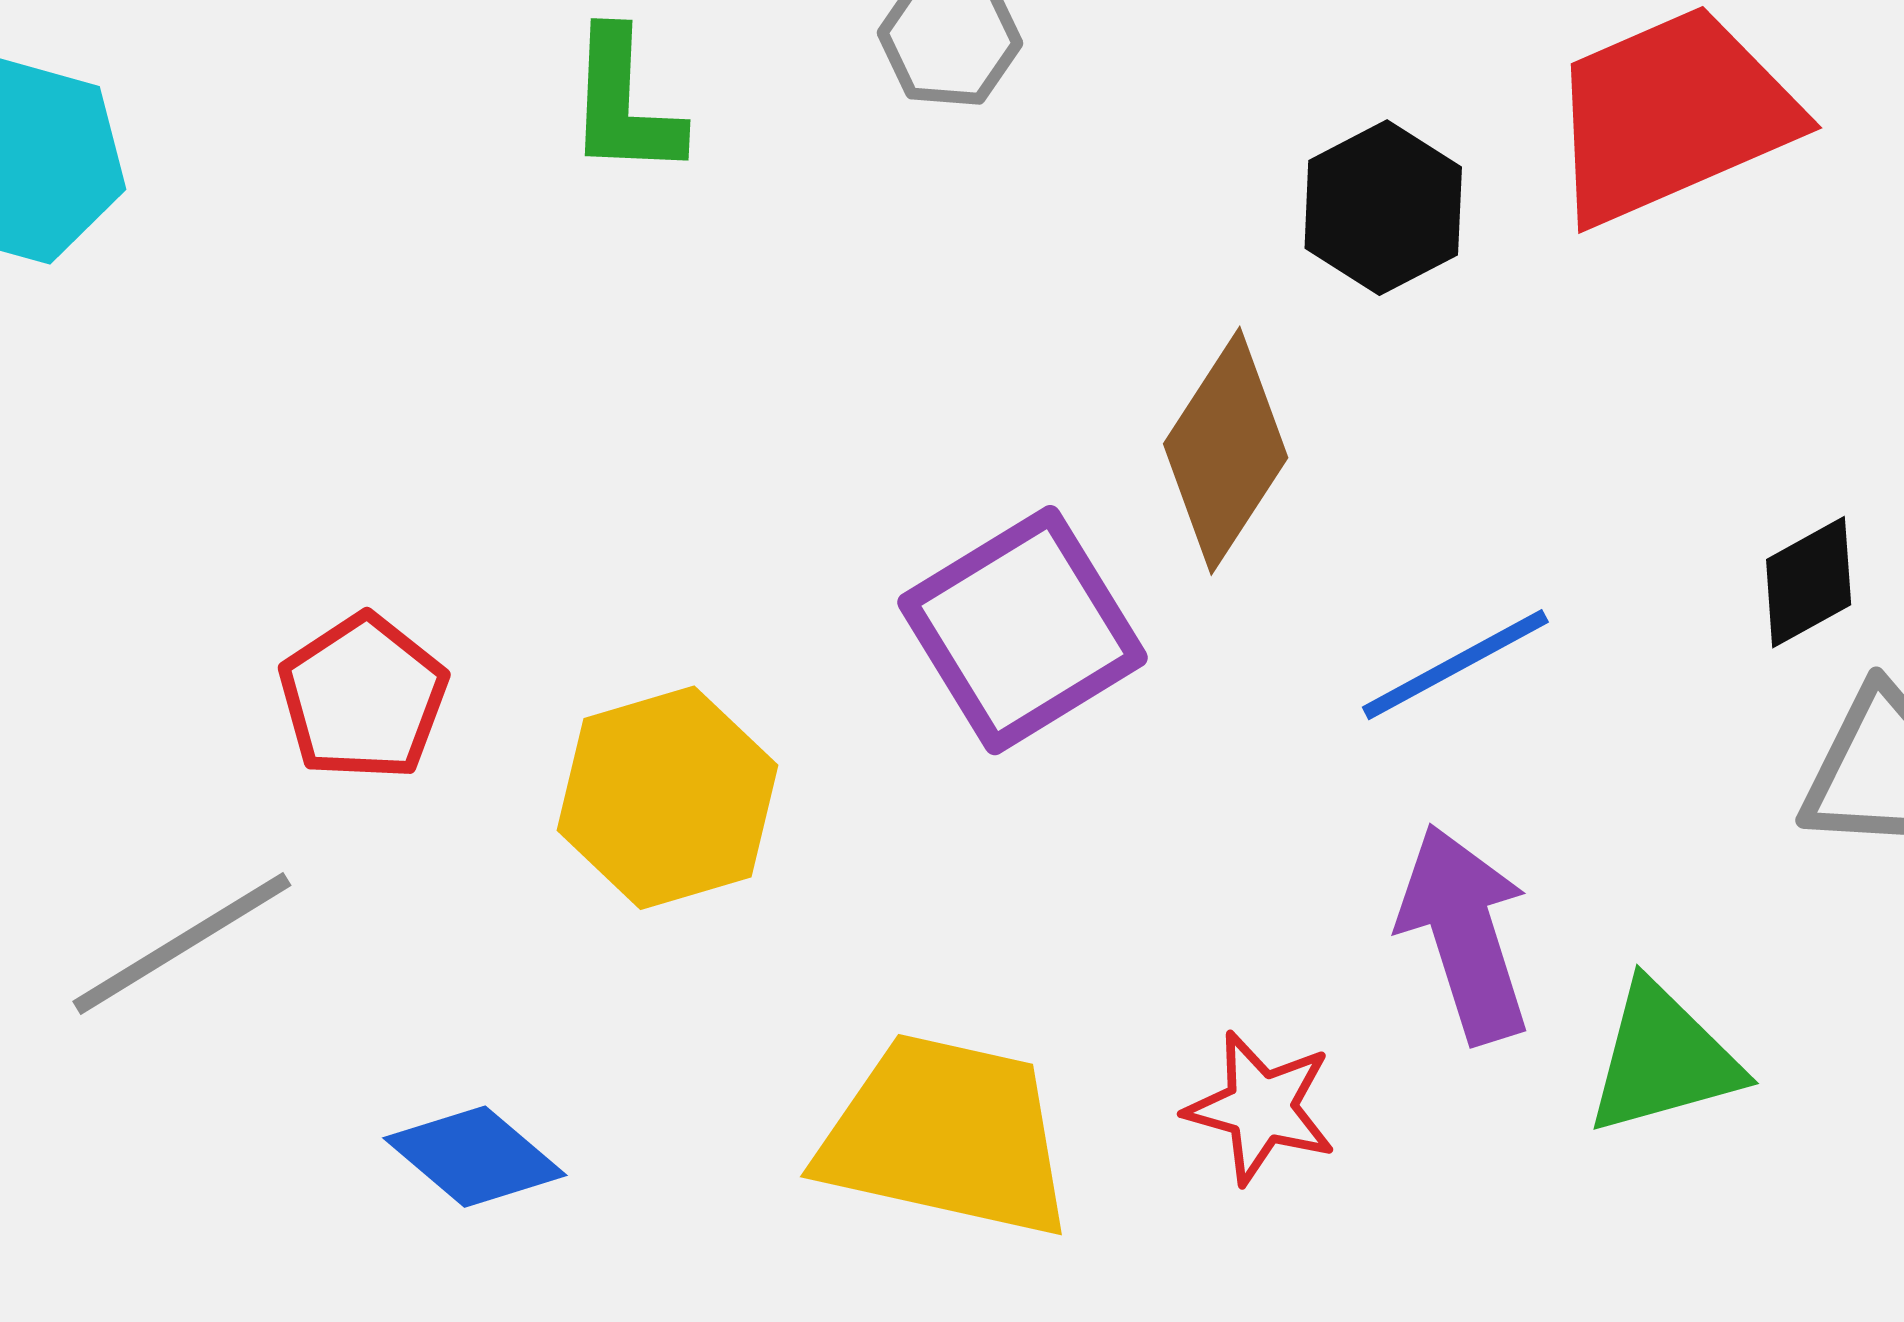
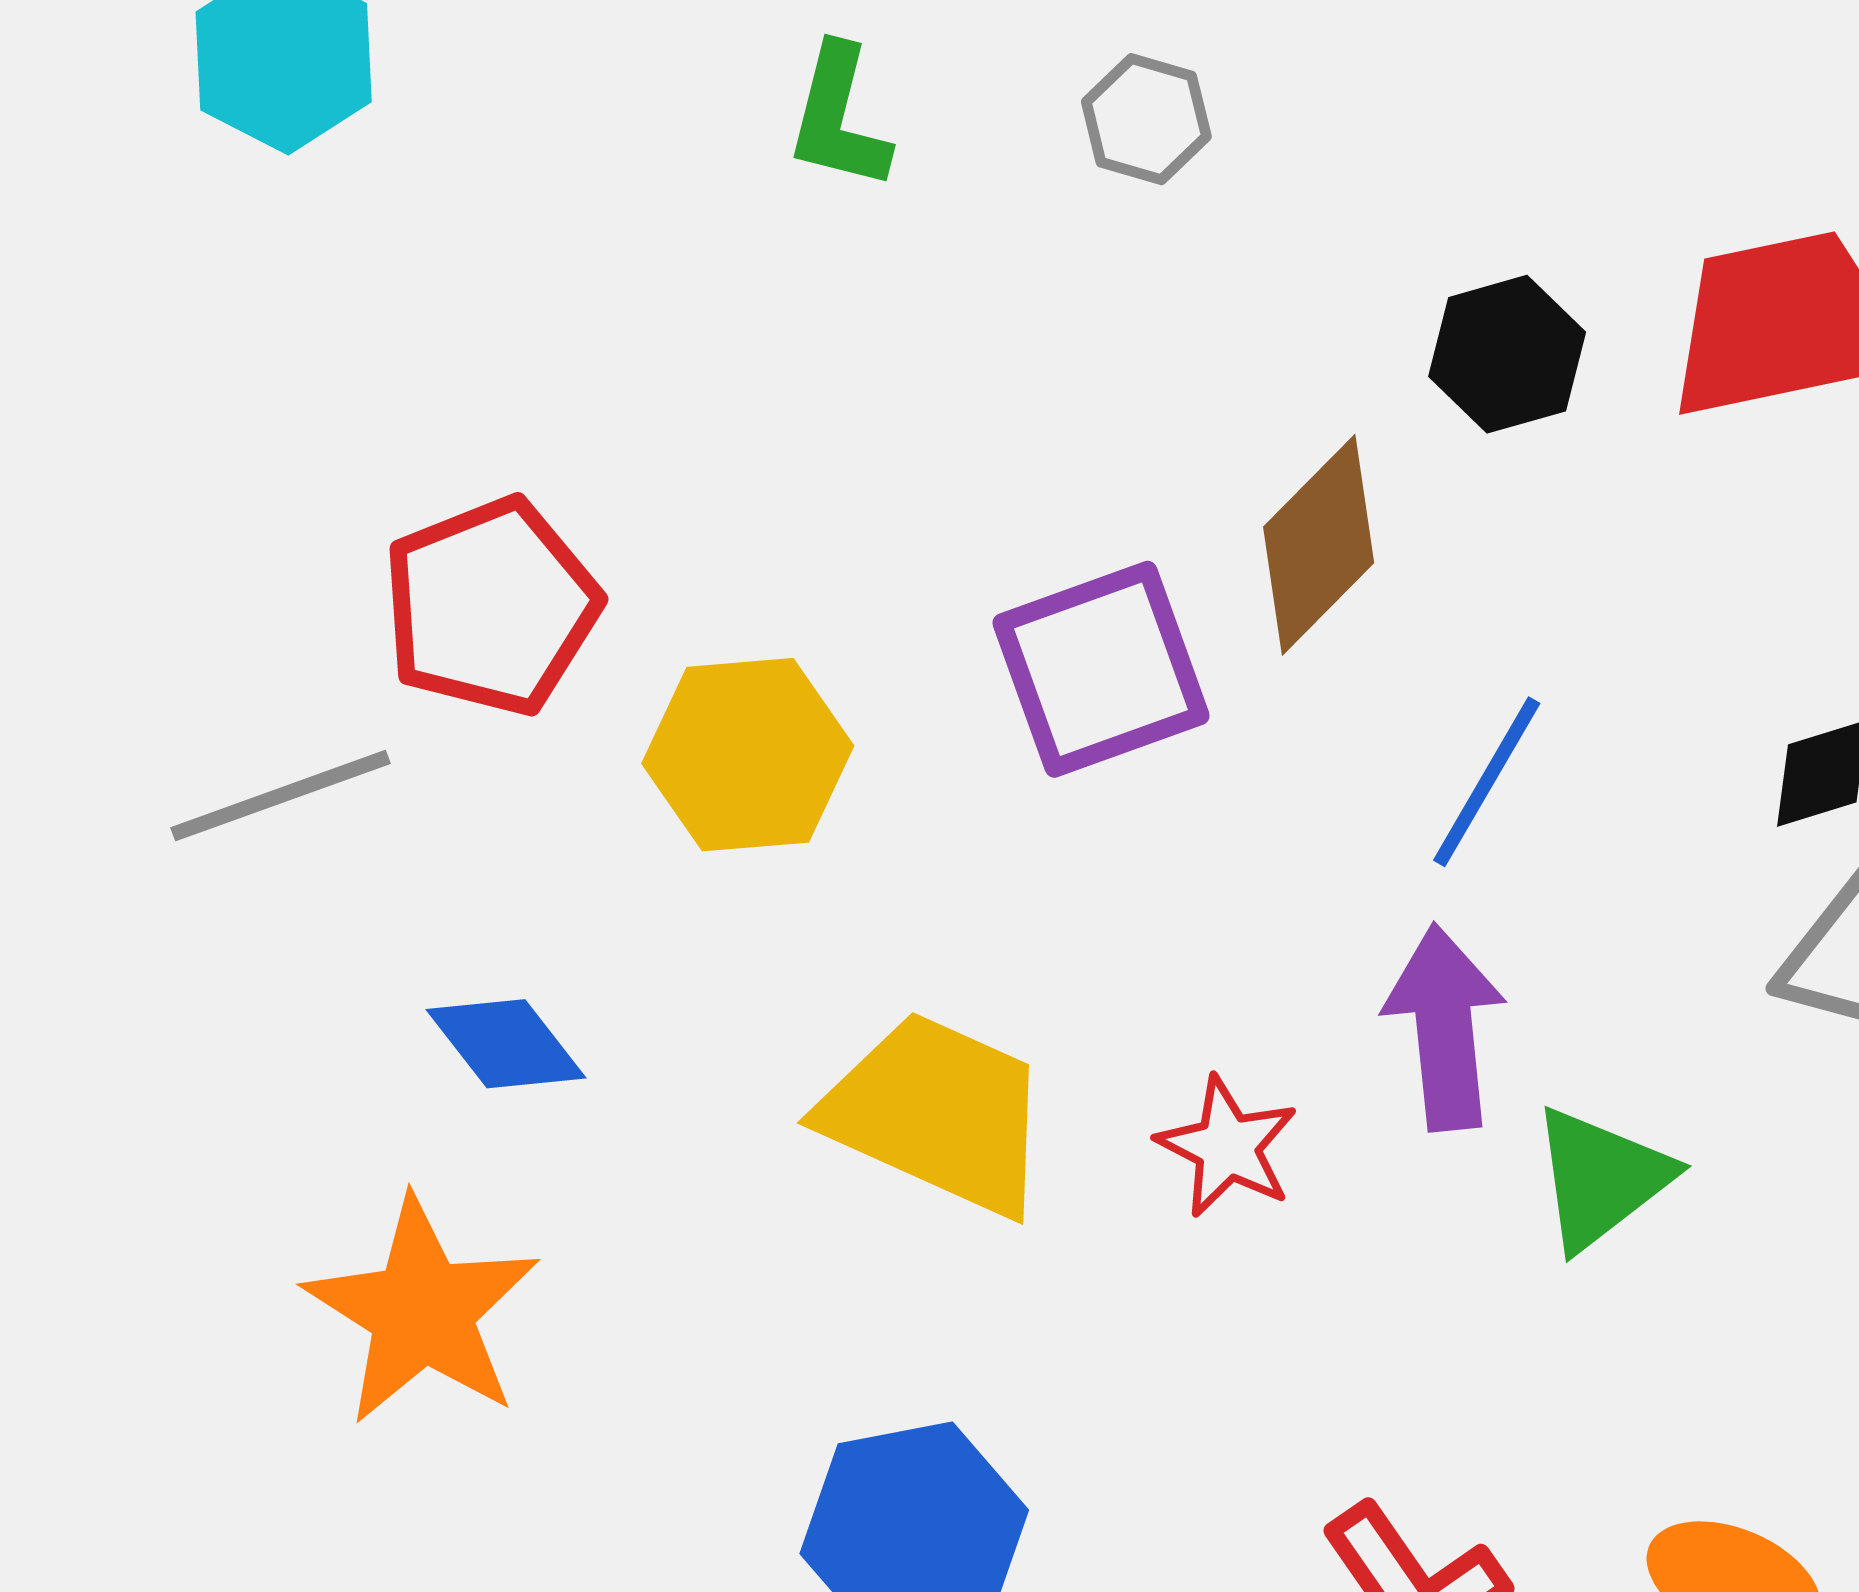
blue line: (1455, 665) -> (1487, 782), turned -43
red pentagon: (363, 697) -> (491, 606), size x1.4
green triangle: (1663, 1059) -> (1601, 1178), turned -34

